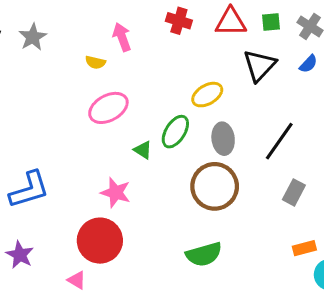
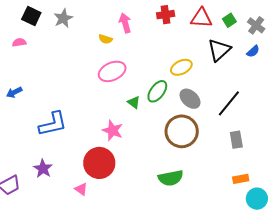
red cross: (179, 21) -> (166, 15), turned -30
green square: (271, 22) -> (229, 20), turned -32
gray ellipse: (223, 139) -> (190, 99), turned -45
gray rectangle: (294, 192) -> (236, 140), turned -42

